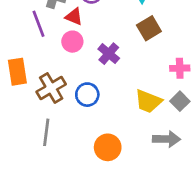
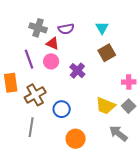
purple line: (38, 24) -> (29, 59), moved
blue circle: (87, 95) -> (62, 109), moved
gray arrow: (167, 139) -> (118, 133), turned -144

